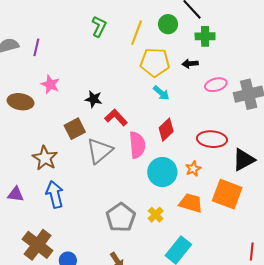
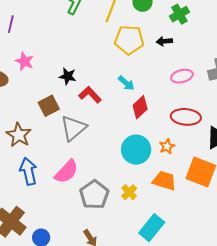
green cross: (205, 36) -> (179, 14), turned -30
pink ellipse: (216, 85) -> (182, 76), moved
cyan arrow: (161, 93) -> (126, 83), moved
pink semicircle: (137, 145) -> (66, 172), moved, turned 48

